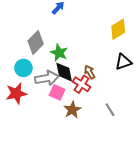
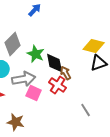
yellow diamond: (118, 29) -> (94, 46), moved, turned 45
black diamond: (64, 72) -> (55, 63), moved
brown star: (72, 110) -> (16, 122), moved, turned -30

